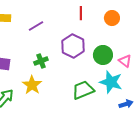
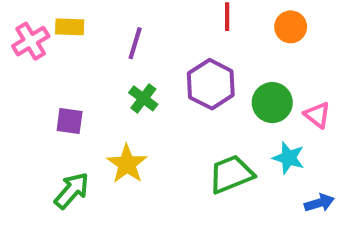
purple line: (36, 26) -> (135, 43), turned -42
green cross: (41, 61) -> (143, 98), moved, turned -32
cyan star: (111, 82) -> (289, 158), size x0.7

